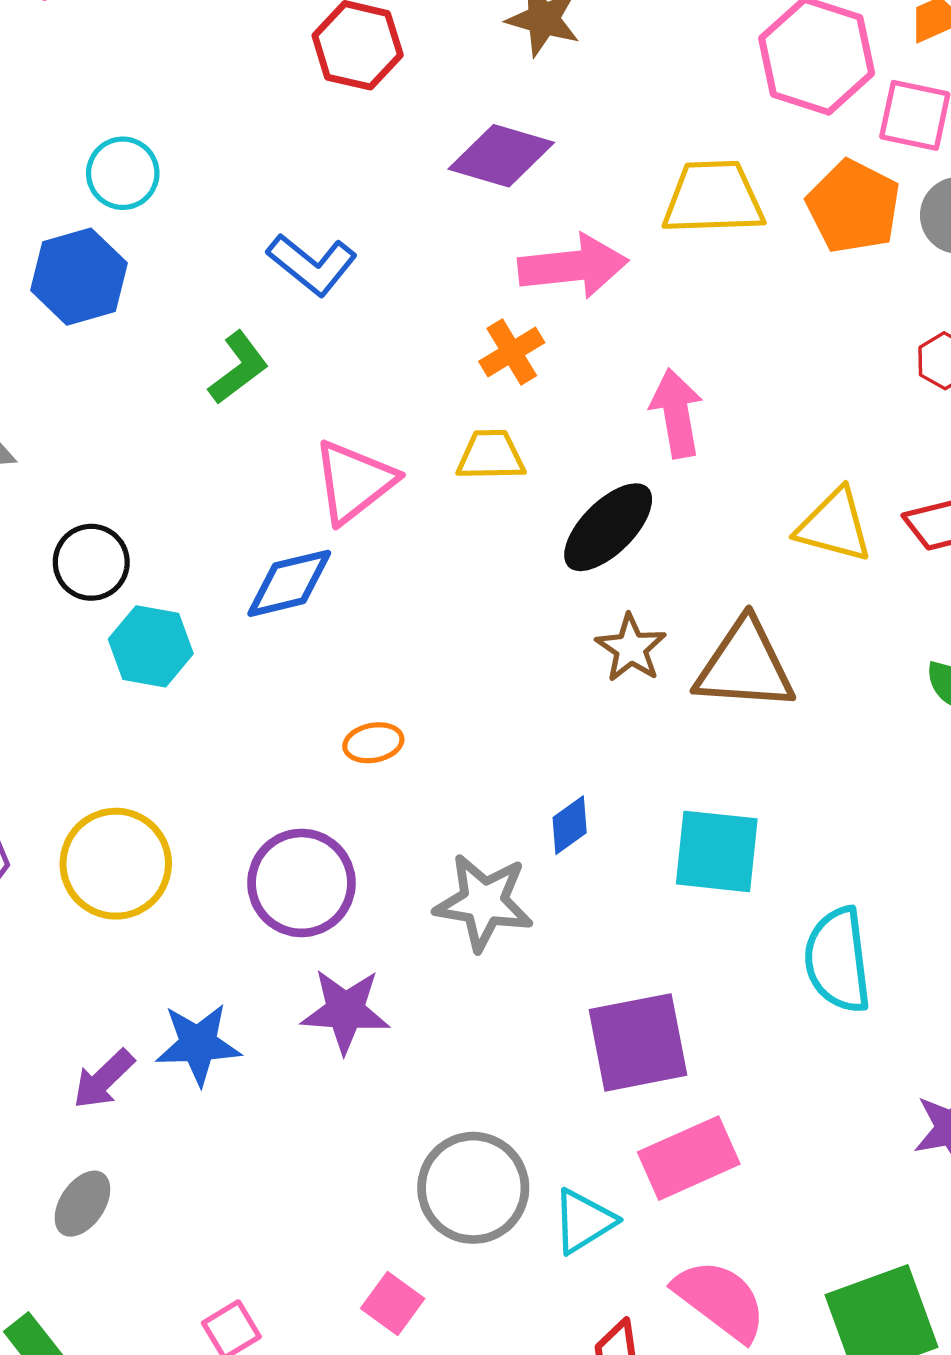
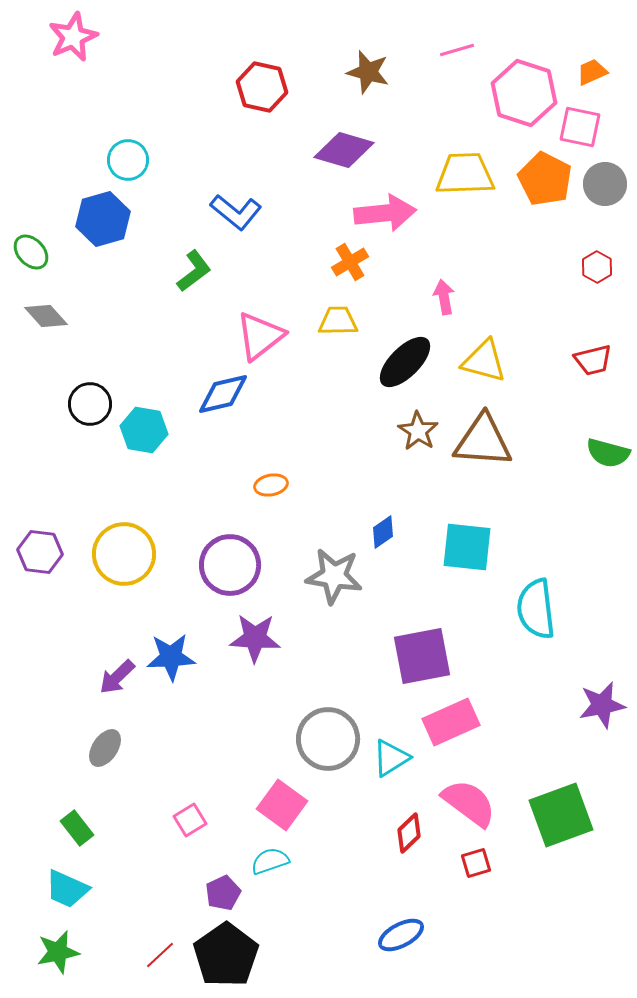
pink arrow: (676, 413) -> (444, 297), size x0.7
yellow triangle: (834, 525) -> (484, 361), moved
black circle: (91, 562) -> (90, 404), moved
pink square: (393, 1303) -> (282, 805), size x1.4

